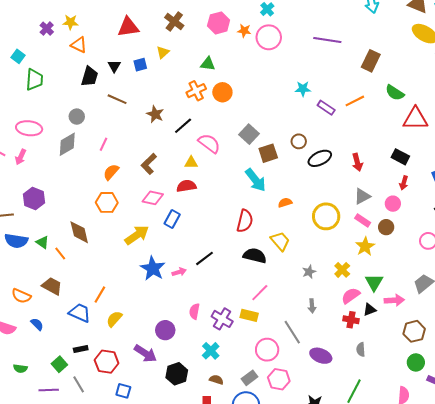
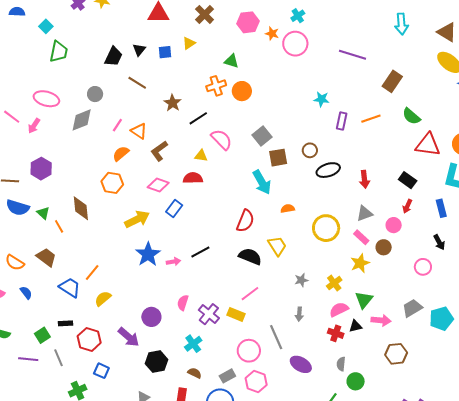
orange triangle: (79, 45) -> (139, 131), moved
purple rectangle: (326, 108) -> (342, 121), turned 60
green circle: (416, 362) -> (356, 381), moved

